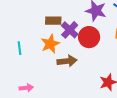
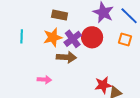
purple cross: (70, 30) -> (73, 39), moved
pink arrow: (26, 88) -> (44, 80), moved

